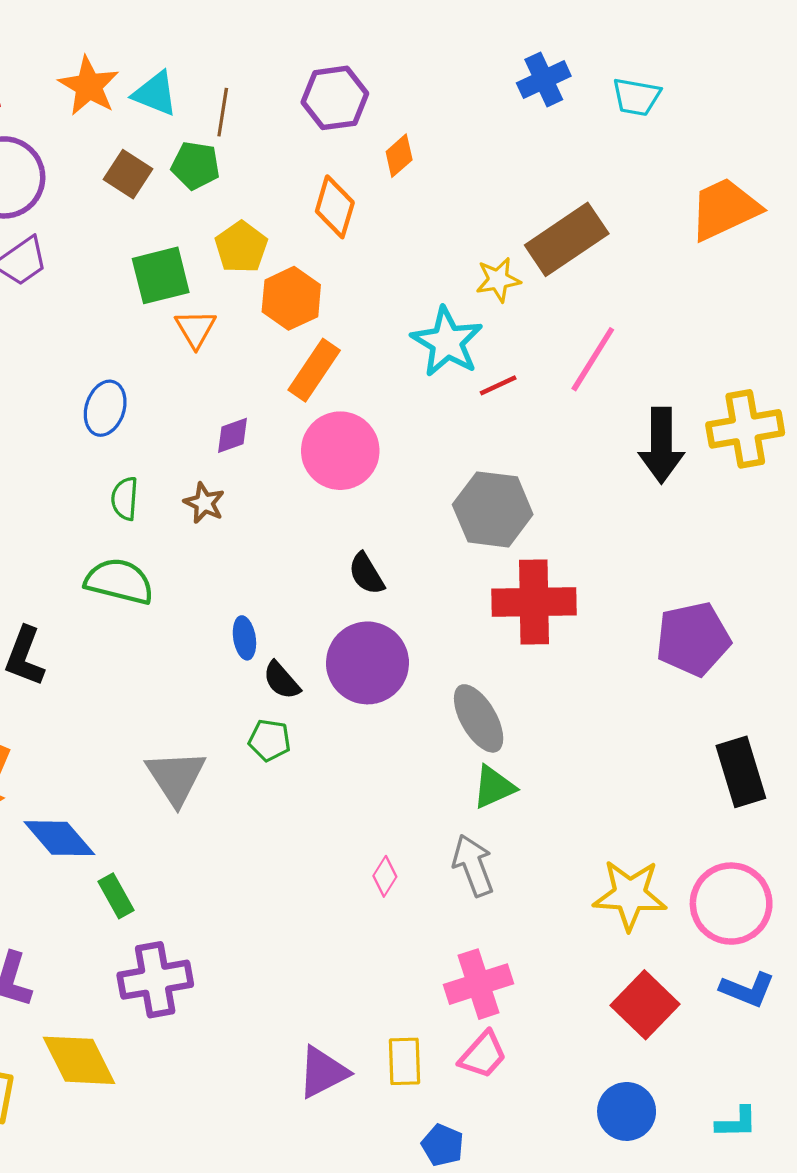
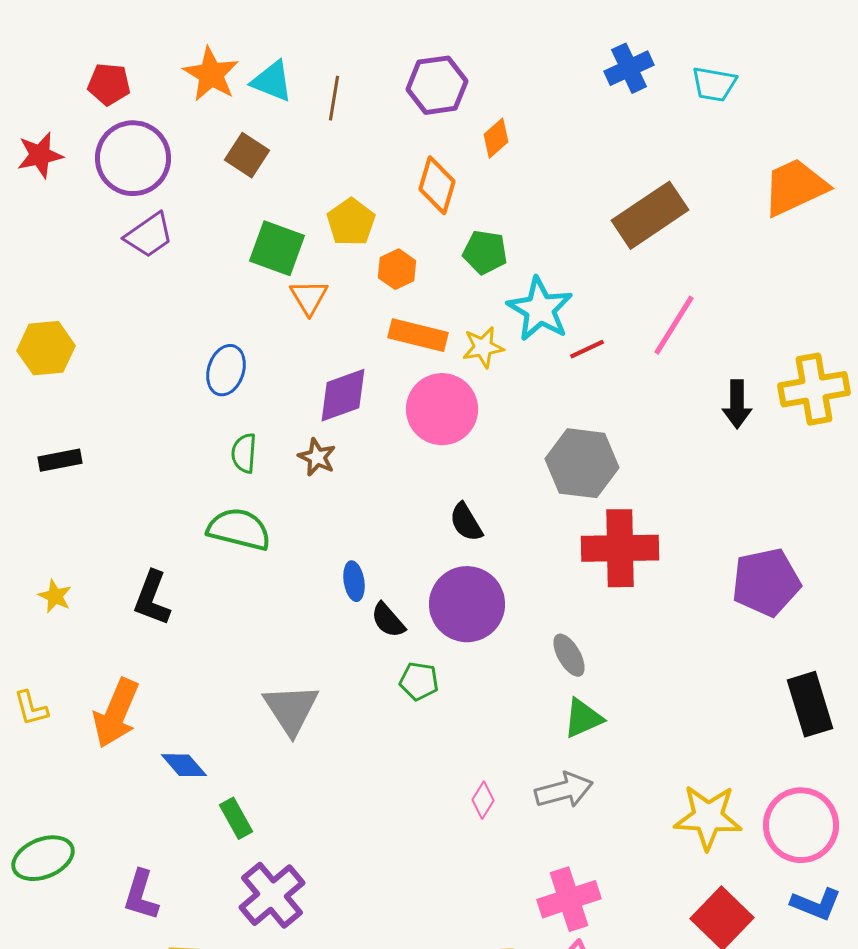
green pentagon: (195, 165) -> (485, 252), moved
green square: (161, 275) -> (277, 248), turned 34
yellow star: (498, 280) -> (483, 347), moved
orange hexagon: (291, 298) -> (397, 269), size x0.7
orange rectangle: (314, 370) -> (418, 335), turned 70
purple diamond: (232, 435) -> (343, 395), size x1.6
black arrow: (661, 445) -> (737, 404), size x0.7
gray ellipse: (479, 718) -> (569, 655), size x0.7
green pentagon: (270, 740) -> (419, 681), moved
blue diamond: (59, 838) -> (184, 765), size x0.7
gray arrow: (473, 865) -> (564, 790), turned 96
purple cross: (155, 980) -> (272, 895), turned -30

